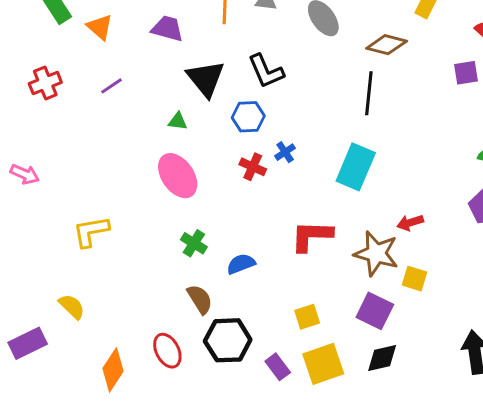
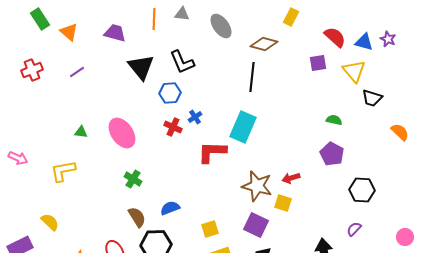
green triangle: (178, 121) -> (81, 132), moved
pink arrow: (25, 174) -> (18, 158), moved
red arrow: (410, 223) -> (291, 178), moved
red L-shape: (312, 236) -> (212, 152), moved
blue semicircle: (241, 264) -> (170, 208), moved

